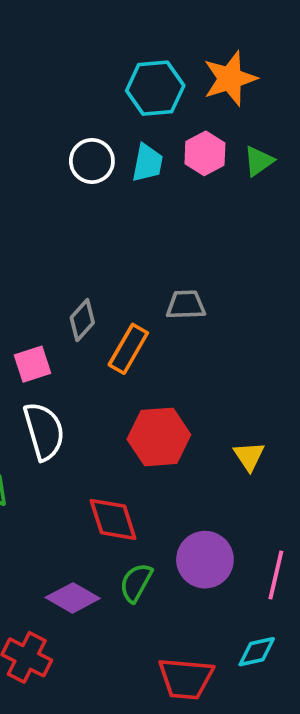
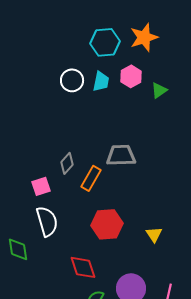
green triangle: (259, 161) -> (159, 90), moved
gray trapezoid: (186, 305) -> (121, 155), size x1.4

